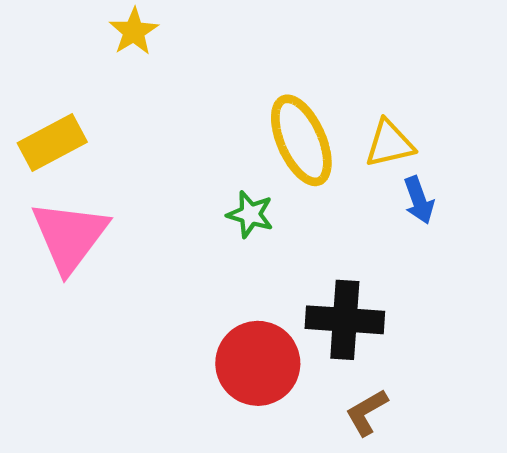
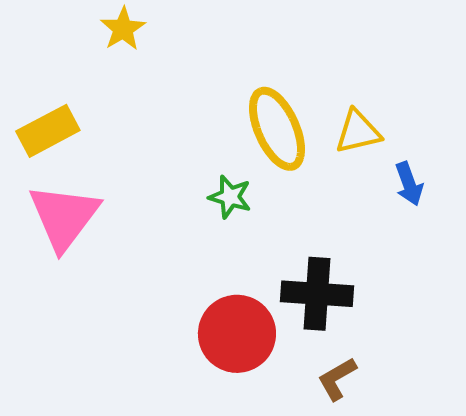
blue arrow: (419, 200) -> (409, 184), moved

